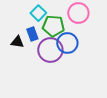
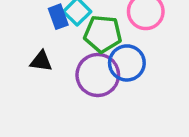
blue rectangle: (32, 34) -> (58, 17), moved

